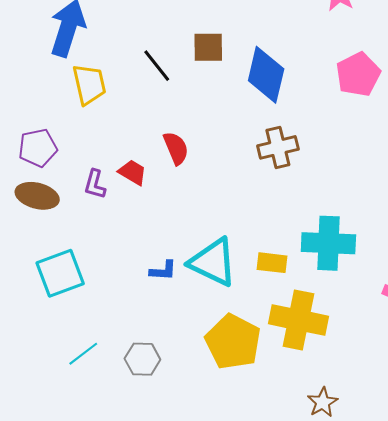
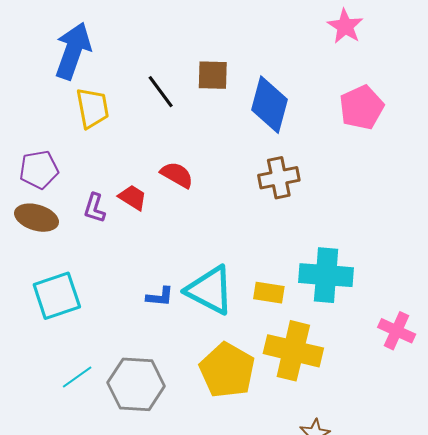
red semicircle: (176, 148) -> (177, 175), turned -40
gray hexagon: (142, 359) -> (136, 384), size x1.6

